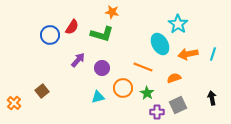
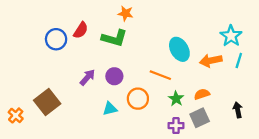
cyan star: (178, 24) -> (231, 36), moved
purple arrow: (78, 60) -> (87, 77), moved
orange semicircle: (174, 78) -> (202, 94), moved
brown square: (42, 91) -> (47, 102), size x1.6
green star: (147, 93) -> (176, 99), moved

